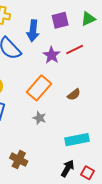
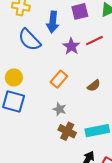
orange rectangle: (39, 88) -> (59, 79), size x0.7
brown cross: (19, 160) -> (67, 131), moved

